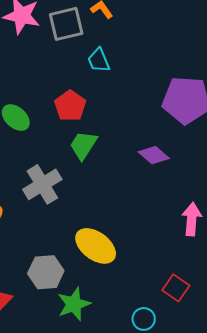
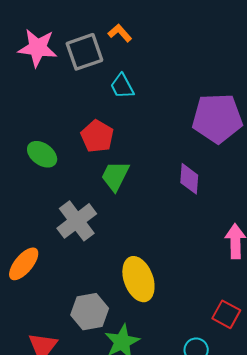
purple diamond: (154, 155) -> (189, 179), turned 60
yellow ellipse: (96, 246) -> (138, 279), turned 39

